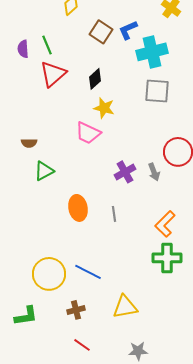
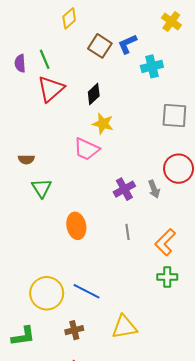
cyan cross: (152, 52) -> (152, 66), size x0.7
gray square: (157, 91) -> (174, 115), moved
green triangle: (44, 171) -> (42, 188), turned -35
gray line: (114, 214) -> (127, 232), moved
green cross: (167, 258) -> (167, 277), size x0.7

